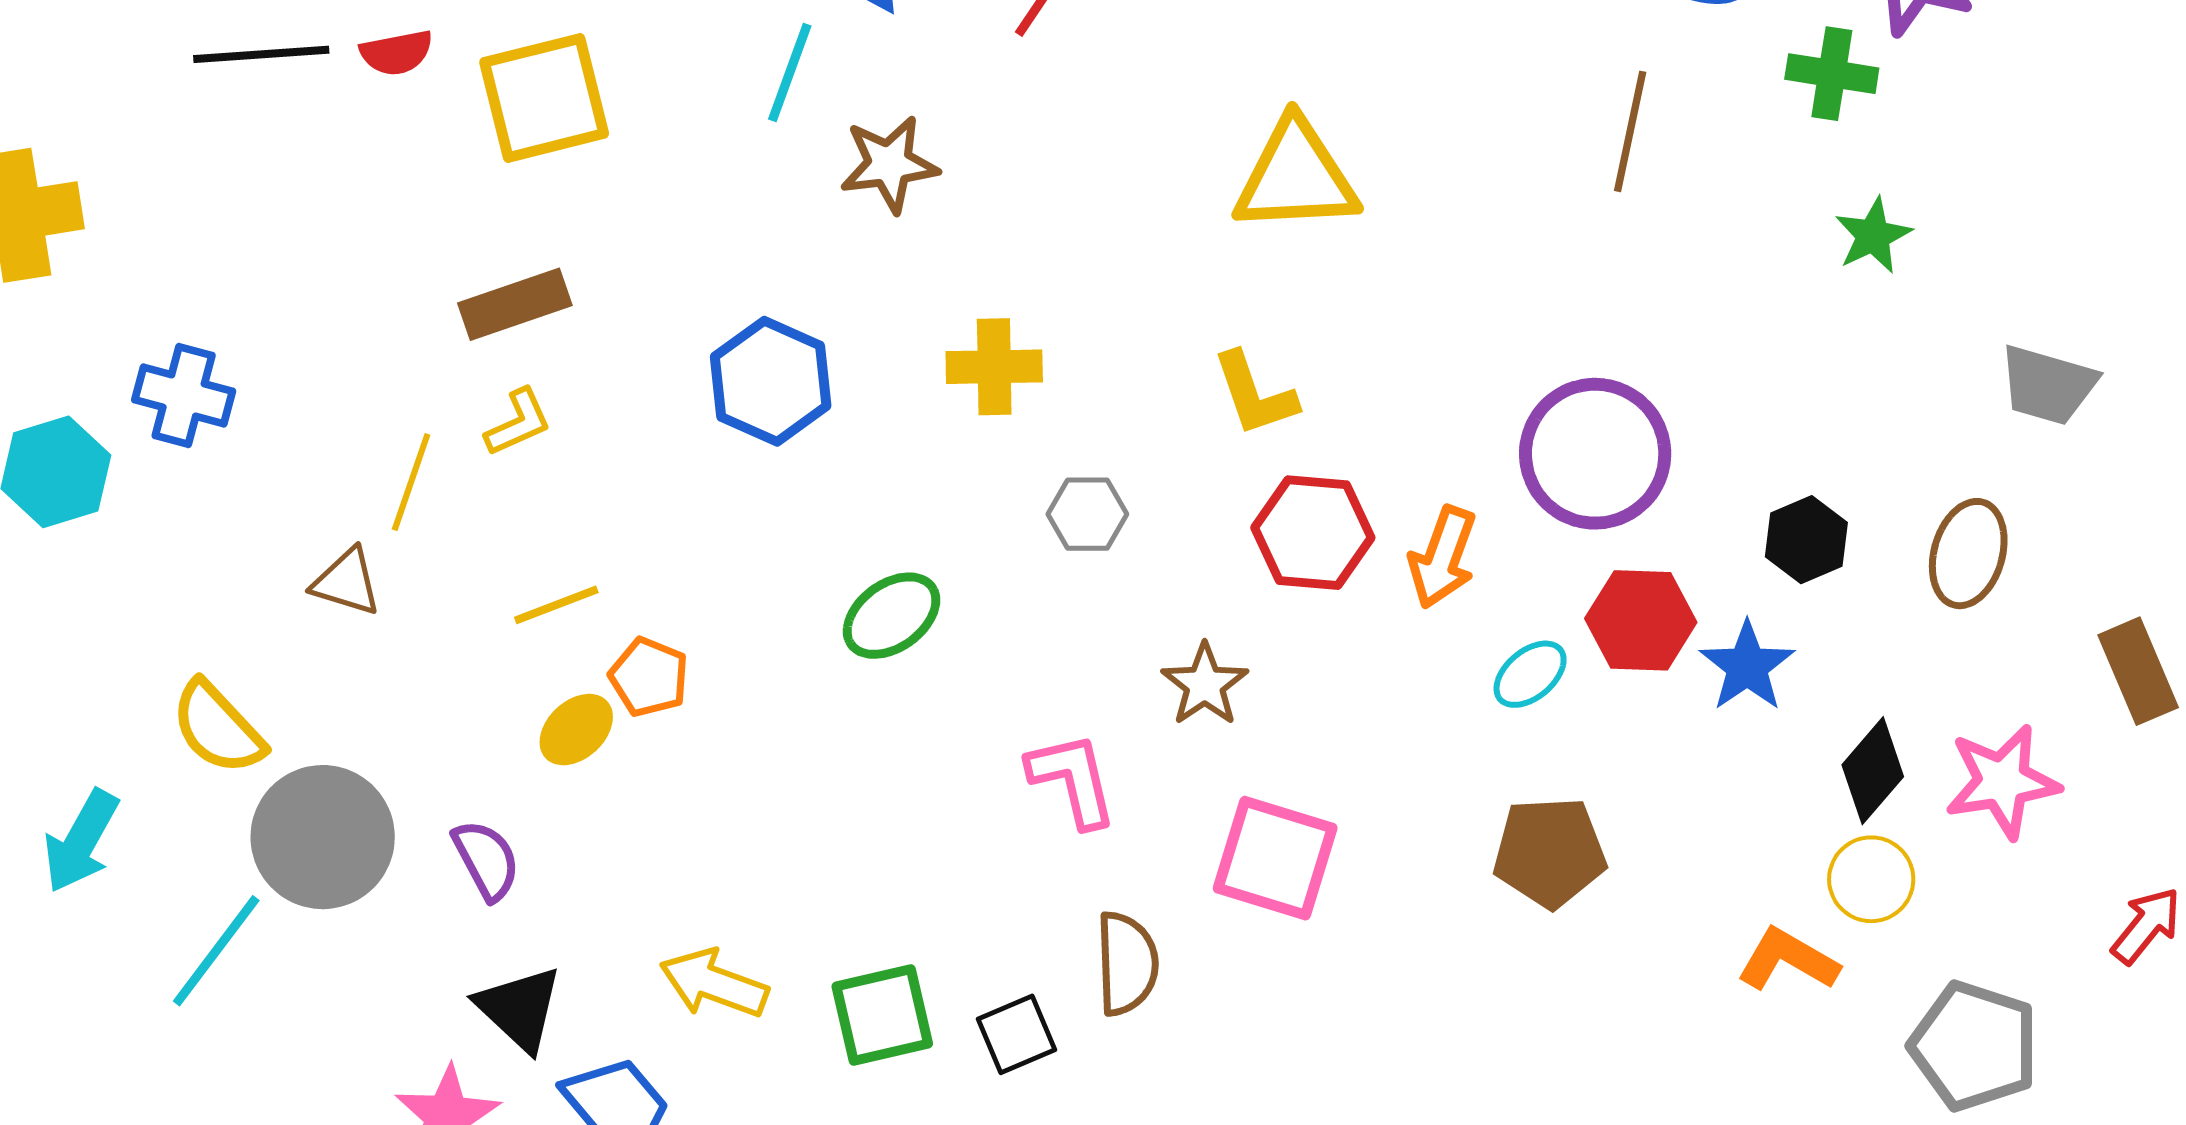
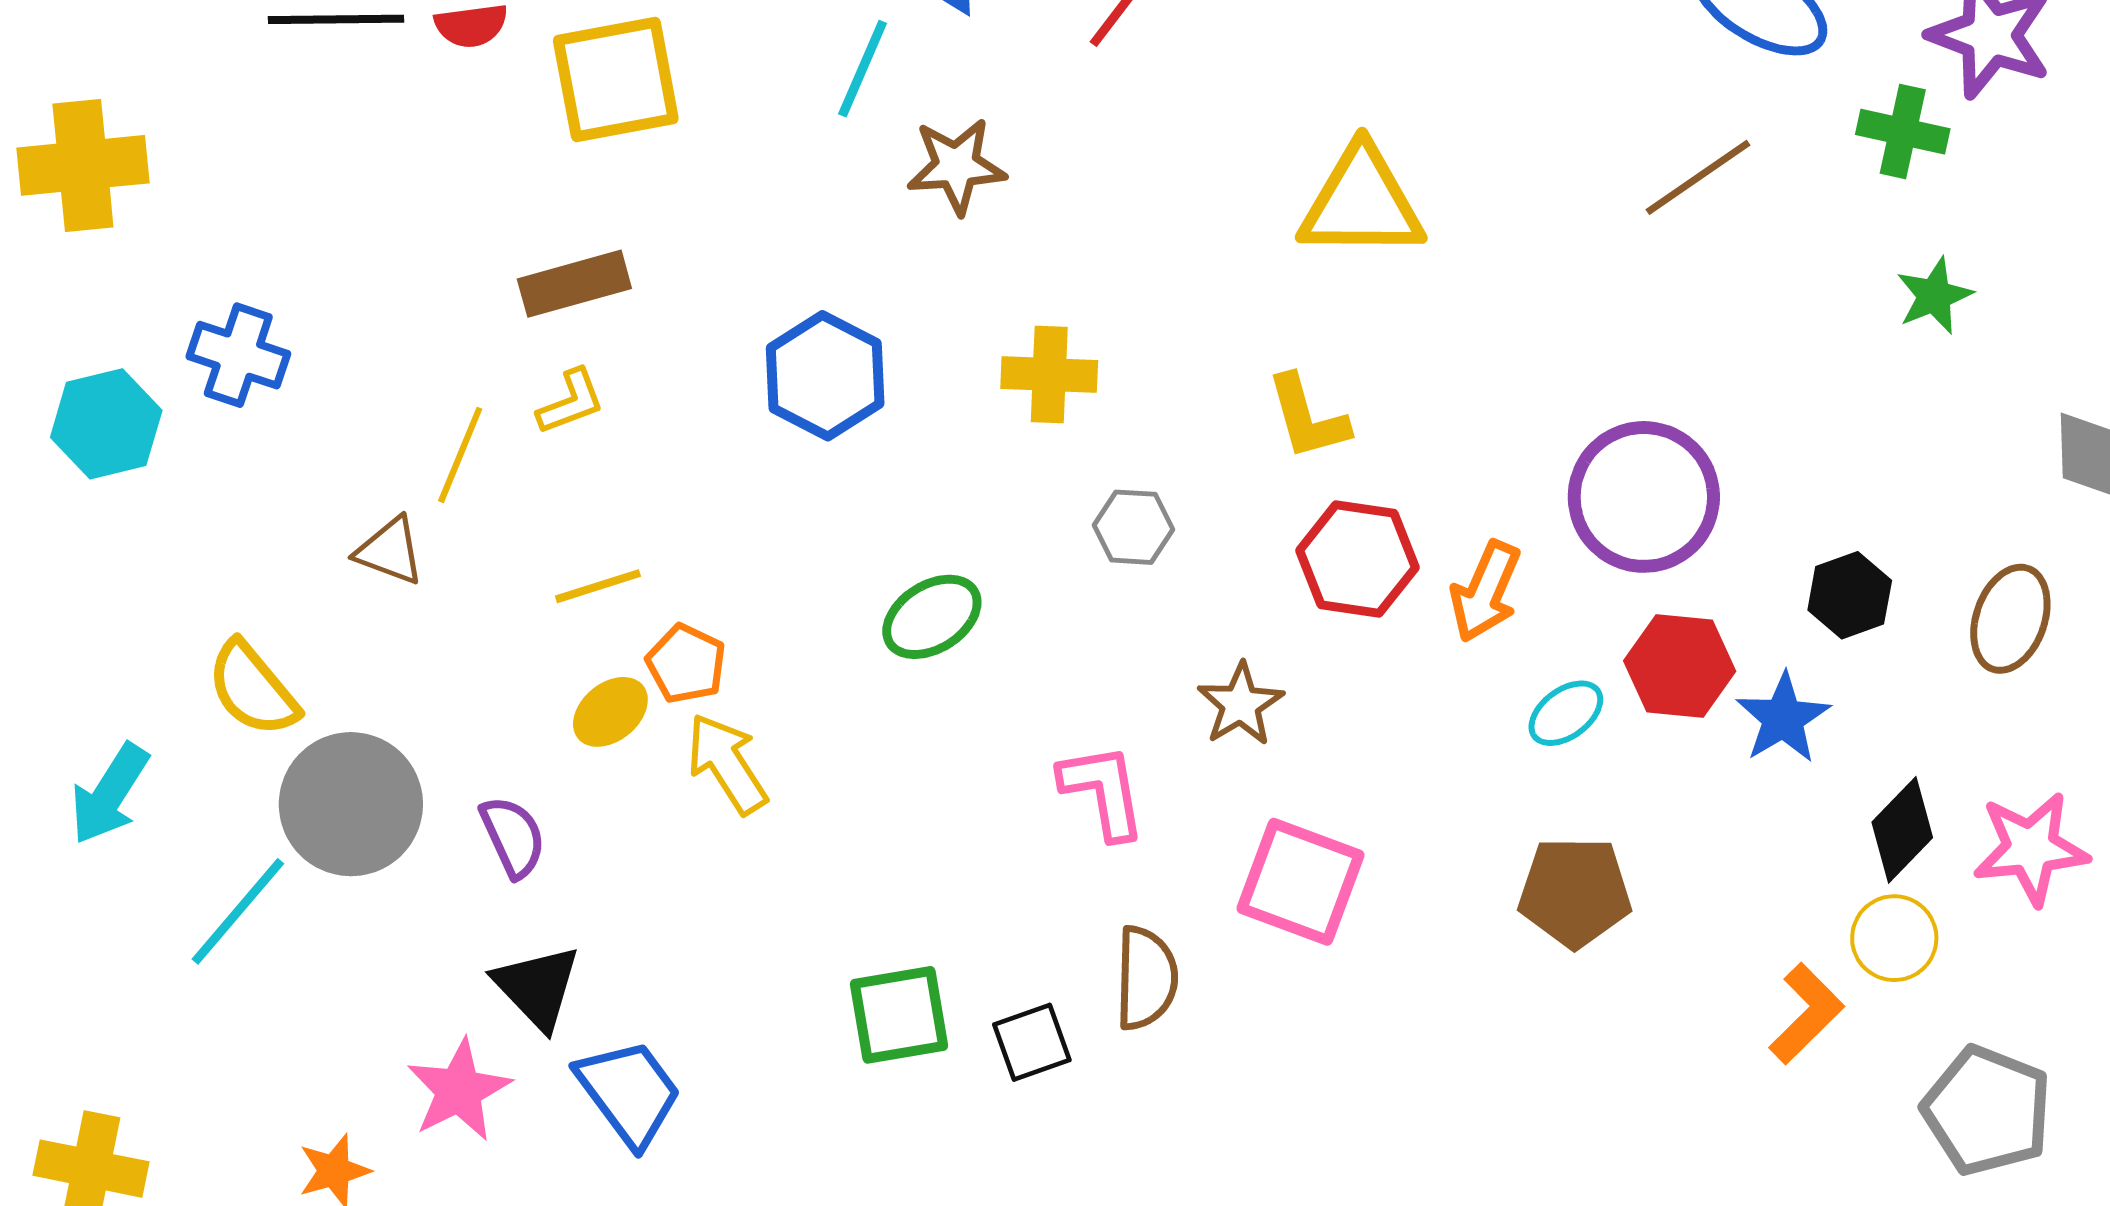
brown line: (1630, 131) -> (1698, 177), turned 40
orange L-shape: (1788, 960) -> (1806, 1014), turned 102
yellow arrow: (714, 984) -> (727, 764), moved, turned 34

